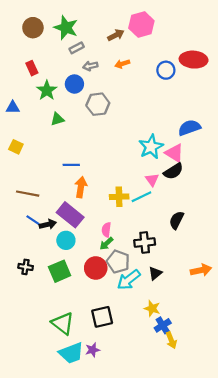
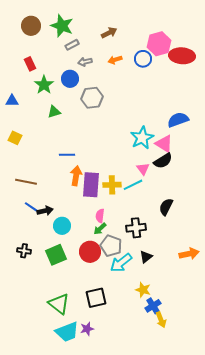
pink hexagon: (141, 24) -> (159, 44), moved
blue circle: (166, 70) -> (143, 59), moved
purple rectangle: (70, 215) -> (91, 185), moved, turned 55

